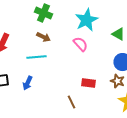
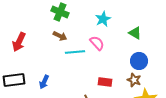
cyan star: (86, 20) -> (103, 19), size x0.7
cyan line: (36, 57) -> (75, 52), moved

